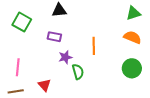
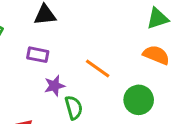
orange line: (94, 46) -> (98, 68), turned -54
green circle: (132, 68) -> (139, 100), moved

